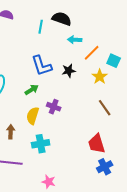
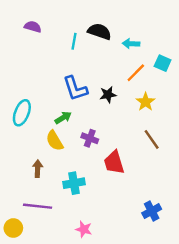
cyan arrow: (75, 40) -> (131, 44), moved
cyan square: (114, 61) -> (163, 63), moved
yellow semicircle: (33, 116) -> (55, 141), moved, turned -48
red trapezoid: (97, 144) -> (114, 163), moved

